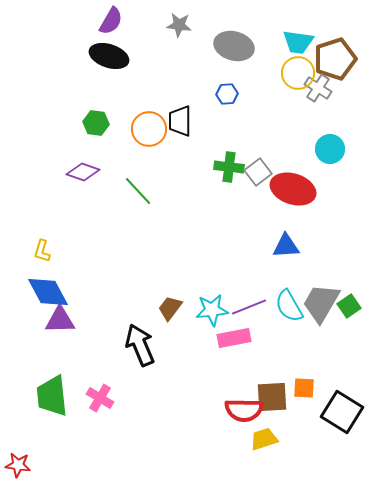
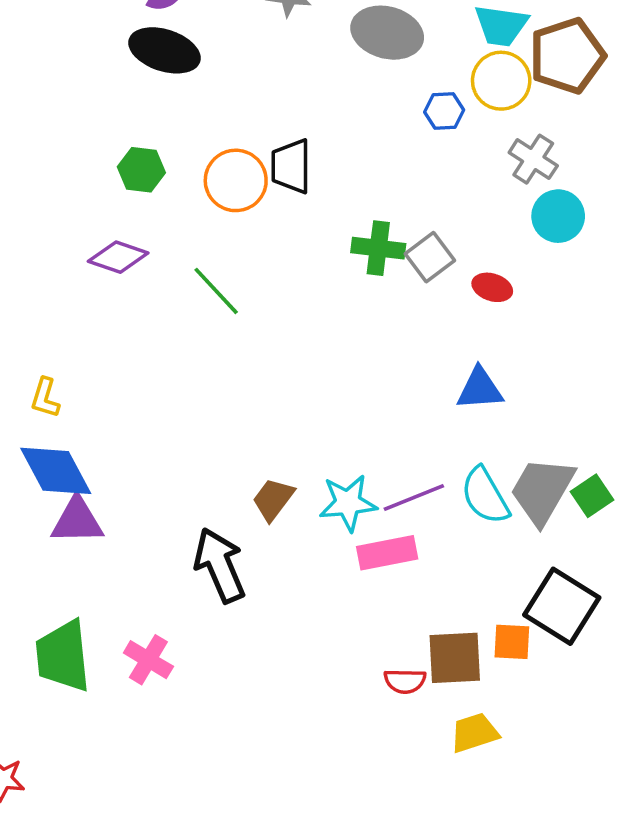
gray cross: (318, 88) -> (533, 159), moved
blue hexagon: (227, 94) -> (444, 111), moved
red ellipse: (293, 189) -> (492, 287), size x0.5
red semicircle: (244, 410) -> (405, 681), size x0.6
black square: (342, 412) -> (562, 606), moved
yellow trapezoid: (264, 439) -> (474, 733), moved

